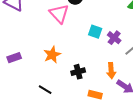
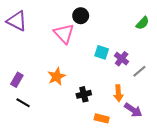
purple rectangle: (14, 58) -> (17, 80), turned -40
black line: (45, 90) -> (23, 103), moved

